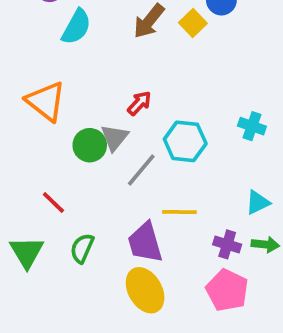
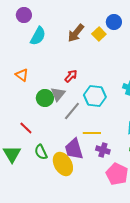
orange triangle: (46, 101) -> (22, 75), size x0.6
purple cross: (227, 244) -> (103, 150), moved
green semicircle: (82, 248) -> (41, 152), turned -49
yellow ellipse: (145, 290) -> (63, 164), moved

